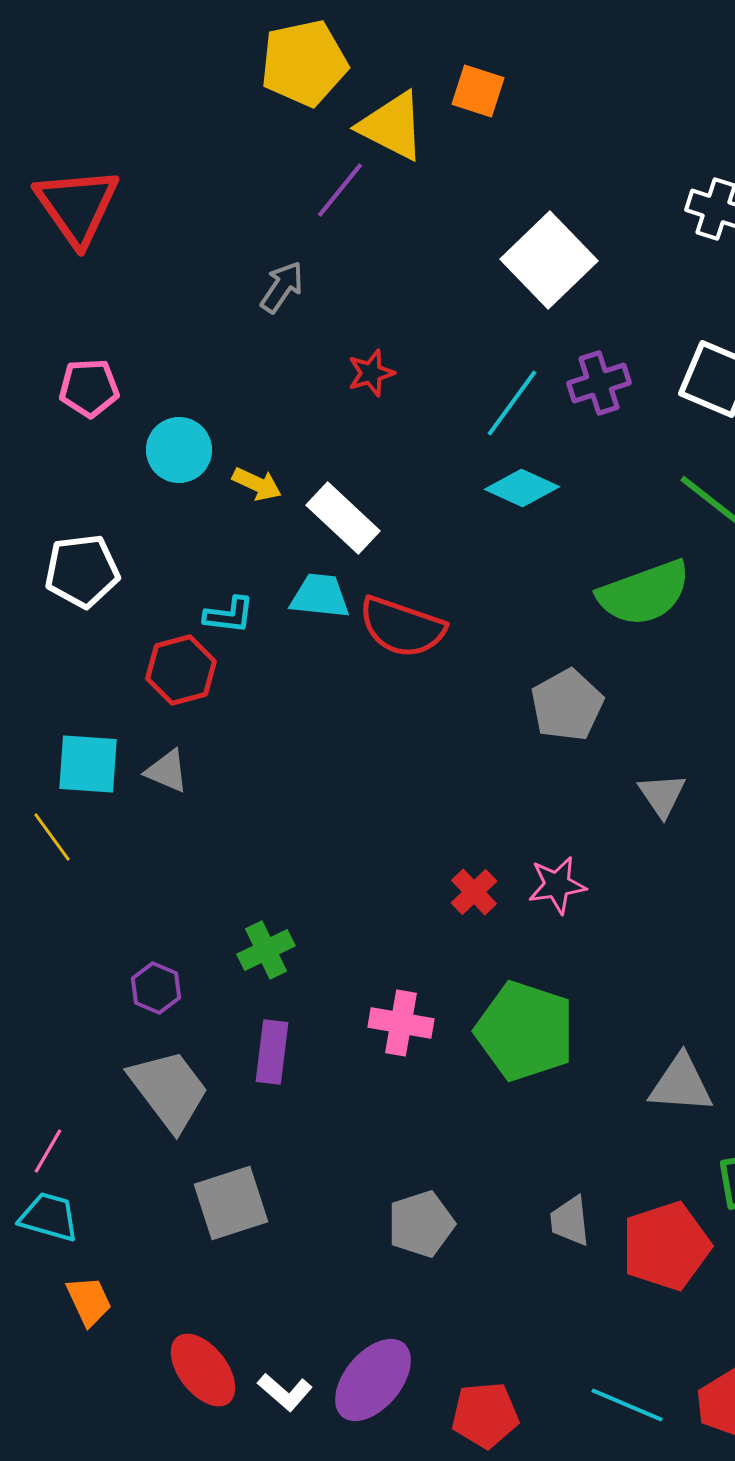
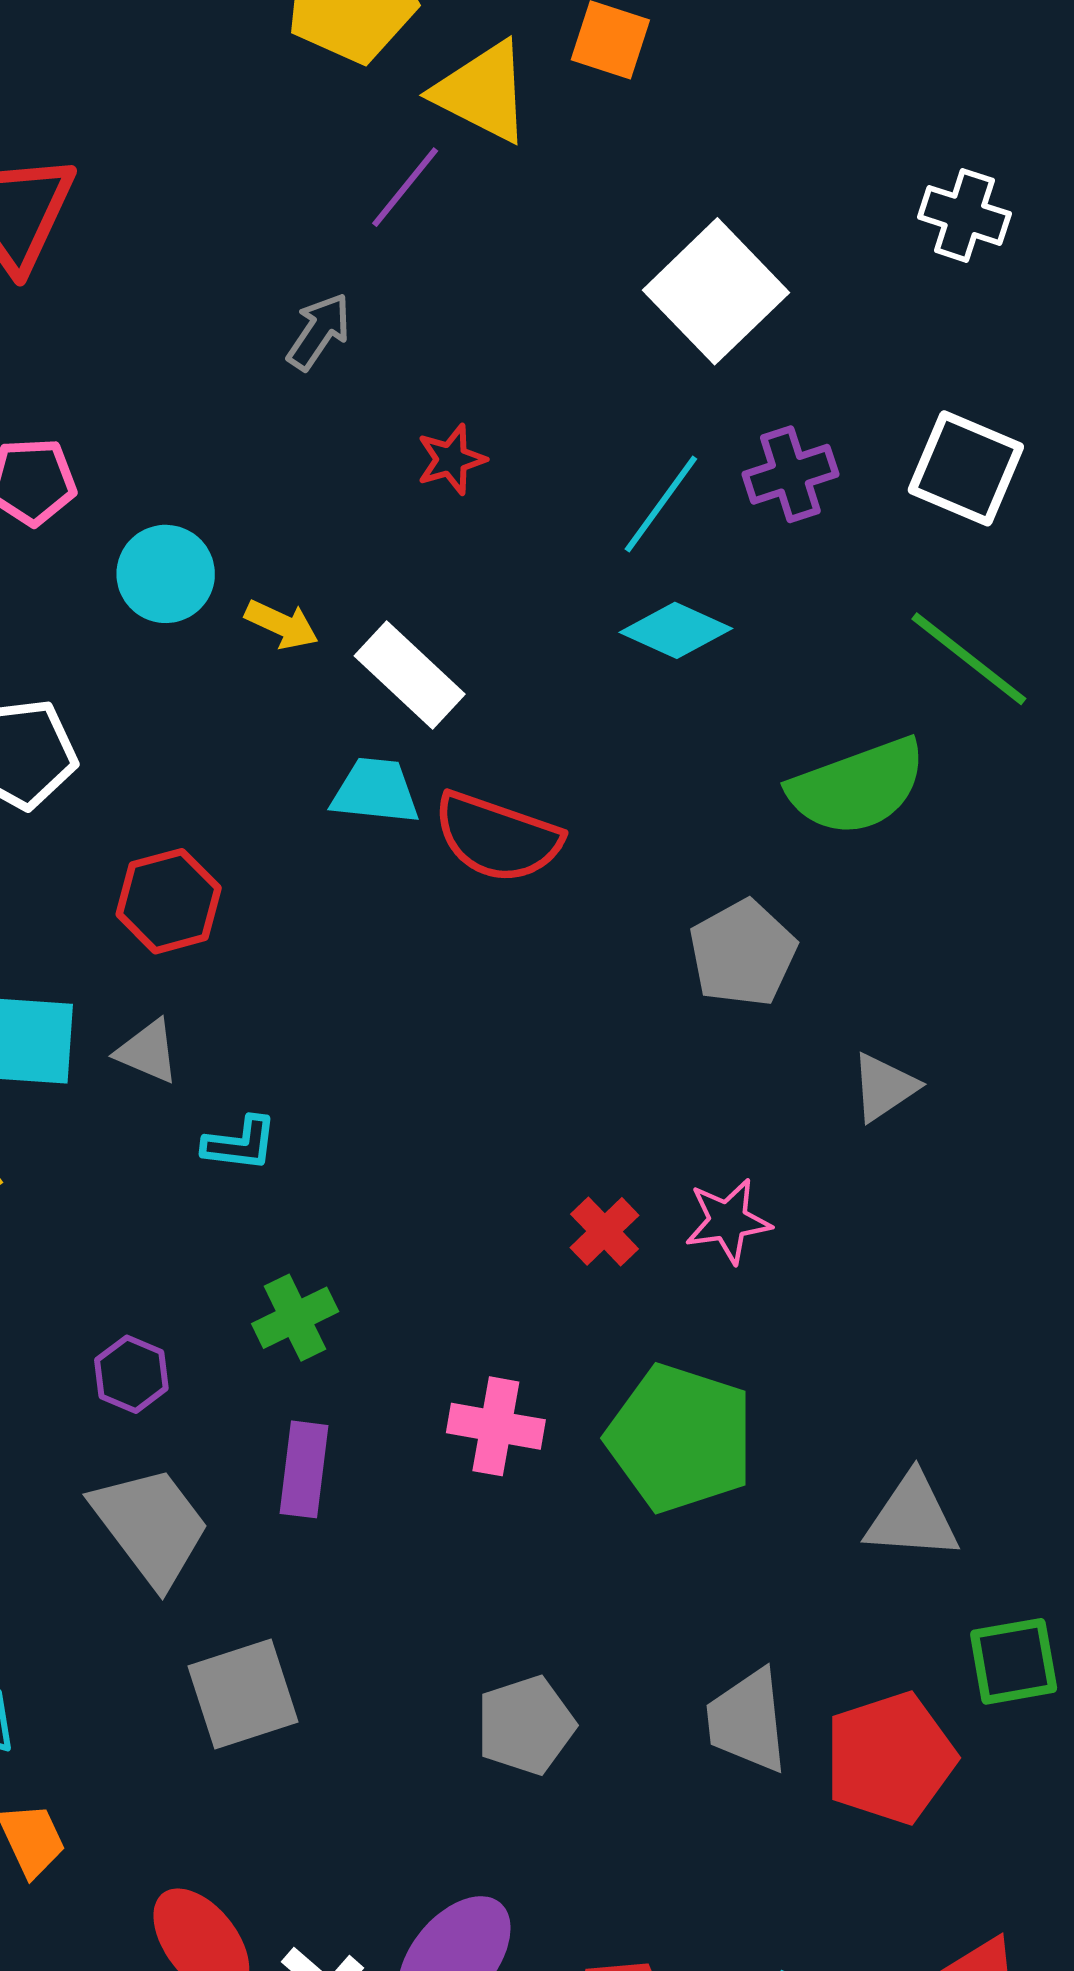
cyan L-shape: (229, 615) -> (240, 1144), moved
gray triangle: (662, 795) -> (884, 1087), turned 30
gray trapezoid: (570, 1221) -> (747, 1721), size x1.4

